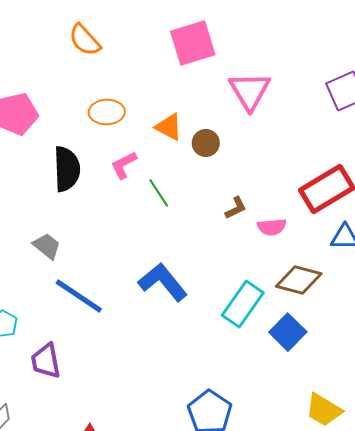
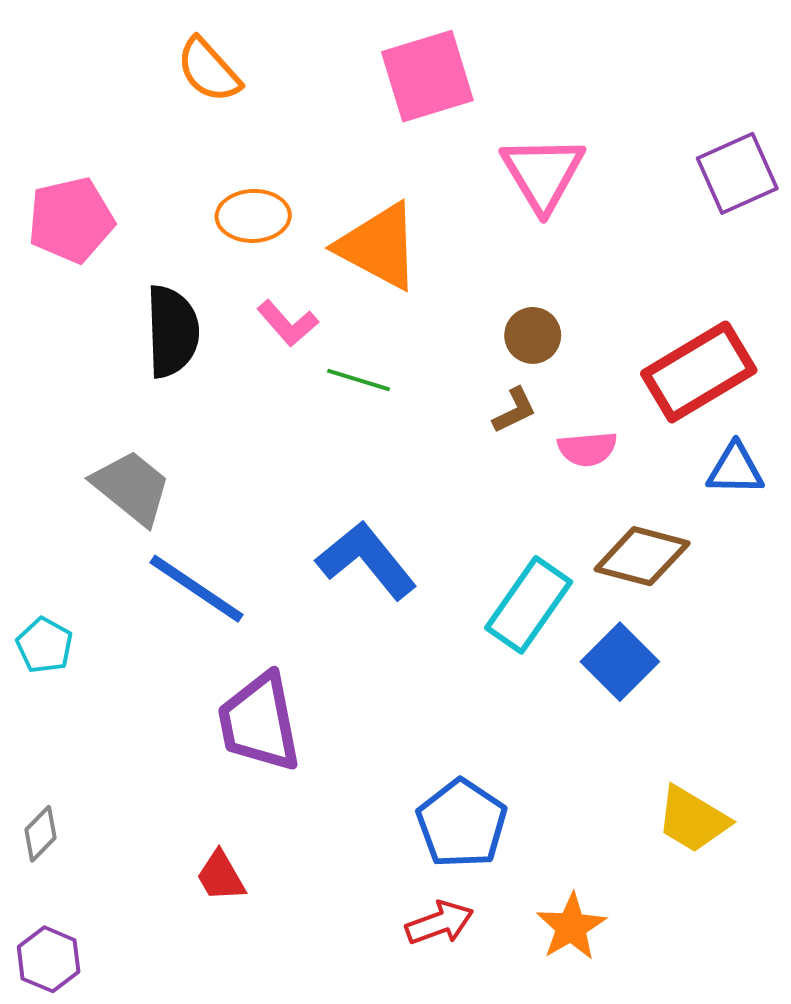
orange triangle: (169, 127) -> (379, 246), size x1.6
brown circle: (206, 143) -> (533, 335), moved
pink L-shape: (124, 165) -> (288, 323), turned -104
green line: (159, 193) -> (358, 380), turned -40
gray trapezoid: (47, 246) -> (132, 487), size x1.4
purple trapezoid: (46, 361) -> (259, 722), moved, size x1.4

